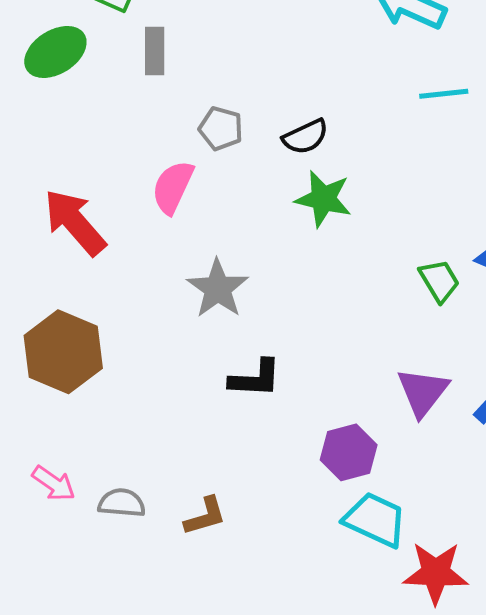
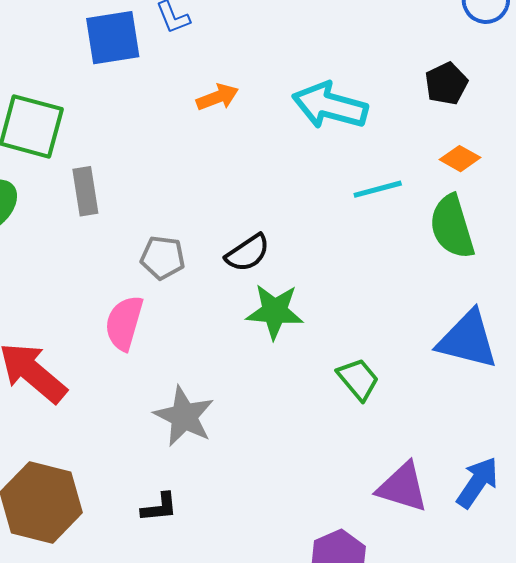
green trapezoid: (439, 281) -> (358, 379), moved
black L-shape: (255, 379) -> (159, 507), moved, size x0.7
purple triangle: (423, 392) -> (402, 487), turned -42

